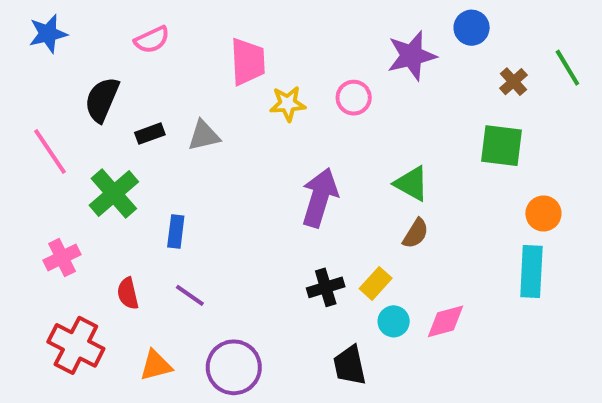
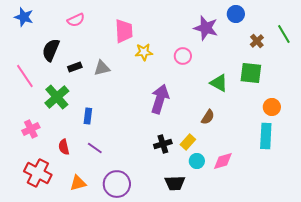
blue star: (48, 34) -> (24, 17), turned 30
purple star: (412, 56) -> (206, 28), turned 30
pink circle: (354, 98) -> (183, 56), moved
green triangle: (412, 184) -> (219, 83), moved
black trapezoid: (350, 365) -> (175, 183), turned -80

